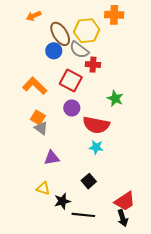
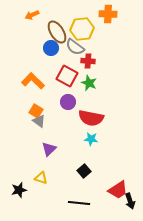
green star: (115, 98) -> (89, 83), moved
purple triangle: (52, 158) -> (49, 149), turned -35
black star: (62, 201) -> (19, 190), moved
black arrow: (123, 218) -> (130, 201), moved

